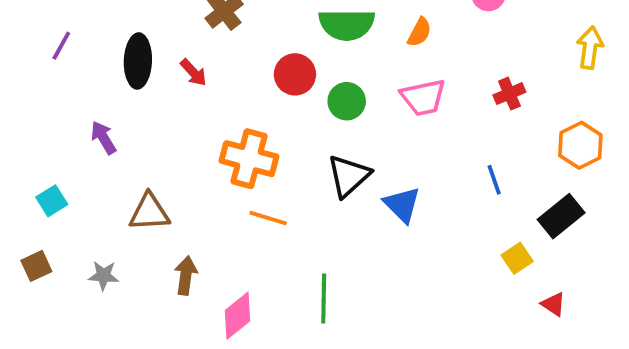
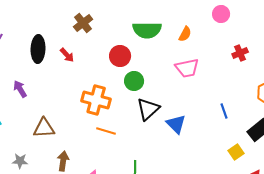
red cross: (509, 94) -> (240, 53), moved
green circle: (347, 101) -> (134, 81), moved

